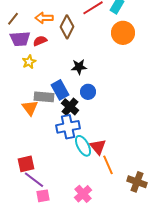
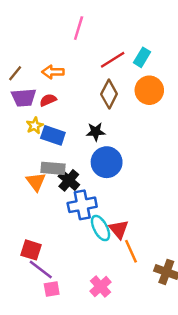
brown diamond: (67, 27) -> (109, 94), moved
blue rectangle: (60, 90) -> (53, 135), moved, turned -42
blue circle: (88, 92) -> (107, 162), size x1.6
black cross: (70, 107) -> (69, 180), moved
red square: (26, 164) -> (31, 250), turned 30

